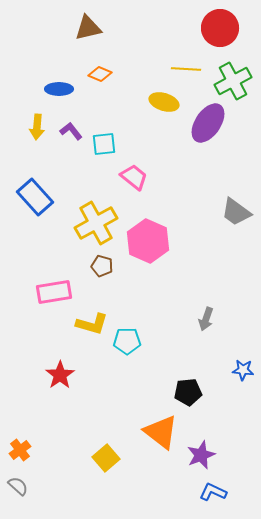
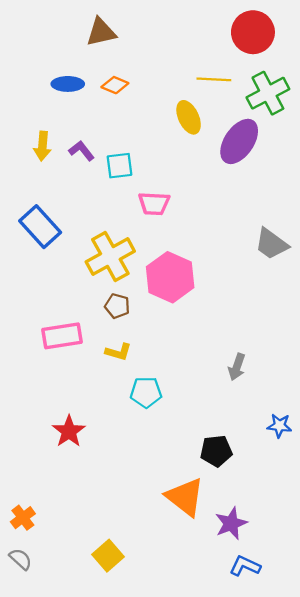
blue ellipse: (59, 89) -> (68, 84), moved
yellow ellipse: (164, 102) -> (189, 117), turned 48
pink trapezoid: (134, 177) -> (154, 204), turned 144
yellow L-shape: (92, 324) -> (118, 352), moved, size x0.7
yellow square: (106, 458) -> (108, 556), moved

